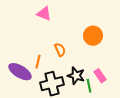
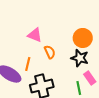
pink triangle: (44, 14) -> (35, 35), moved
black star: (76, 76) -> (80, 58), moved

